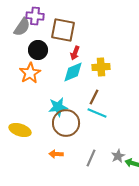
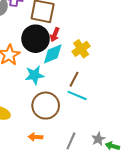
black circle: (38, 50) -> (36, 39), moved, size x1.4
yellow cross: (101, 67) -> (81, 49), turned -30
cyan star: (58, 107) -> (35, 75), moved

